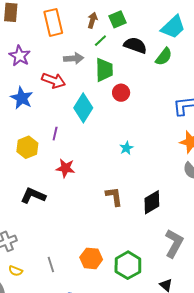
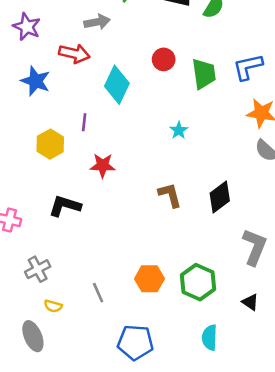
green trapezoid: (104, 70) -> (204, 74), moved

